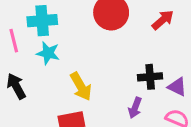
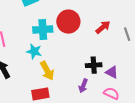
cyan cross: (42, 21) -> (43, 29), moved
cyan star: (48, 53) -> (34, 51), moved

